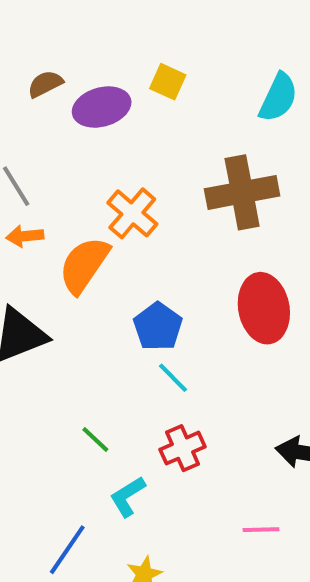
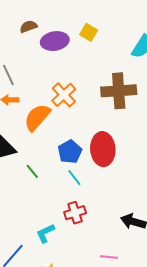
red ellipse: (264, 308) -> (103, 149), moved
green line: (95, 439) -> (32, 171), moved

